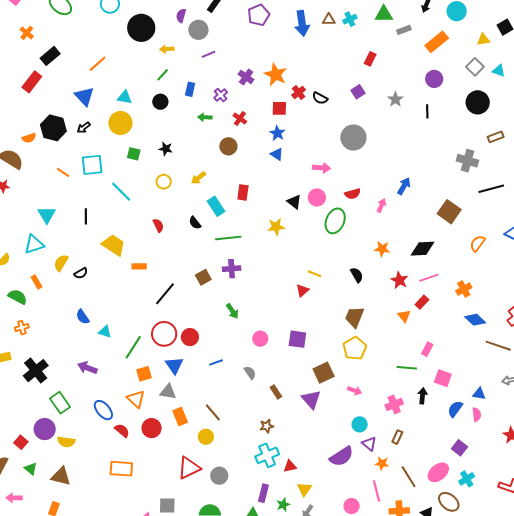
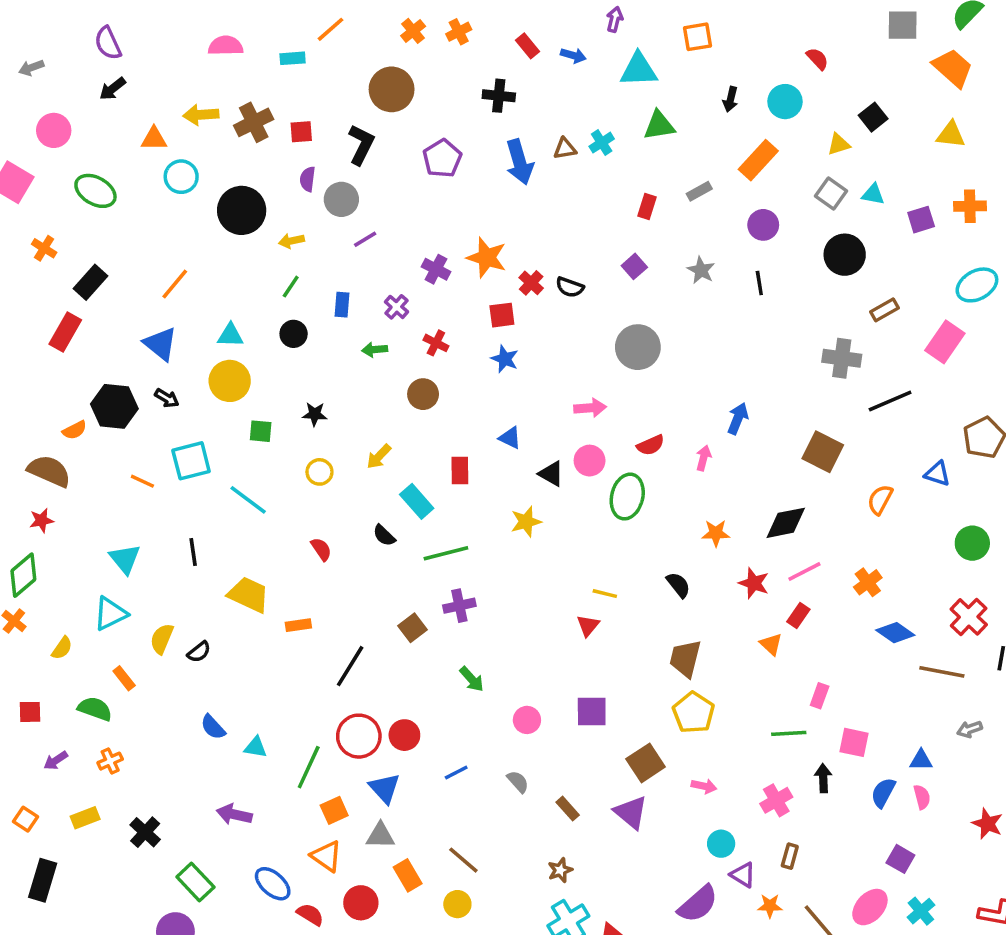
gray rectangle: (404, 30) -> (699, 191), moved
black arrow: (84, 128) -> (167, 398), turned -104
blue triangle: (277, 154) -> (510, 438), moved
black cross: (36, 371) -> (145, 832), size x0.7

